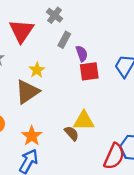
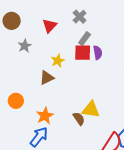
red triangle: (21, 31) -> (50, 26), size x0.7
red square: (89, 71) -> (83, 53), moved
brown triangle: (27, 92) -> (47, 78), size x0.7

